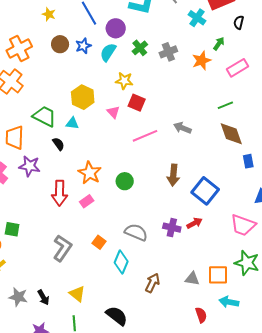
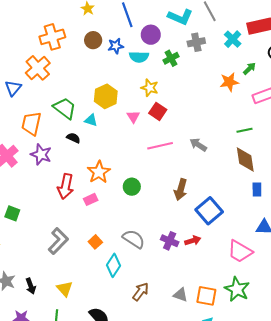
cyan semicircle: (108, 52) -> (139, 57), turned -132
gray cross: (168, 52) -> (196, 42), moved
black semicircle: (58, 144) -> (73, 138), turned -40

